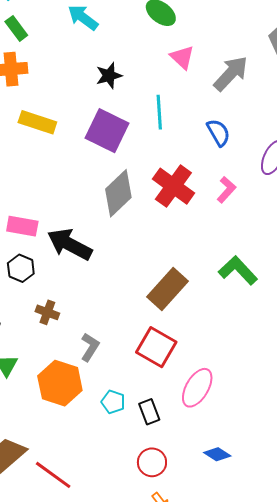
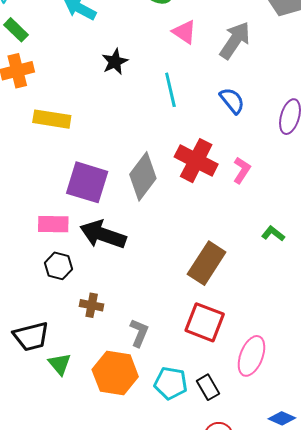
purple square: (107, 131) -> (87, 182), moved
pink L-shape: (226, 190) -> (242, 170), moved
green L-shape: (238, 270) -> (273, 234), size x0.6
cyan pentagon: (113, 402) -> (171, 383), size x1.4

